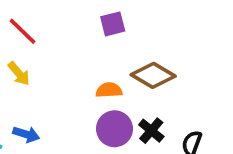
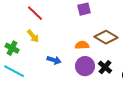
blue arrow: (26, 134) -> (54, 60), moved

